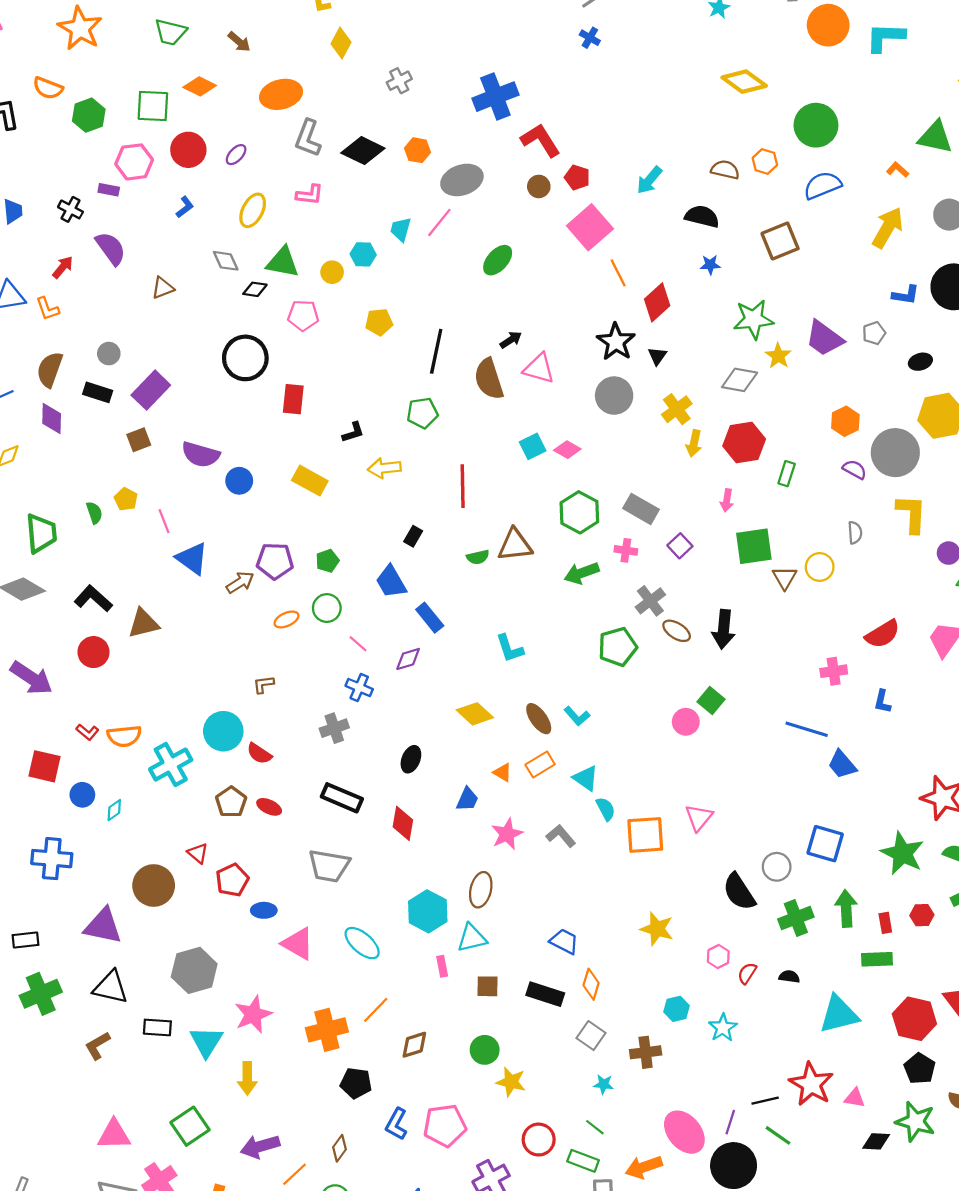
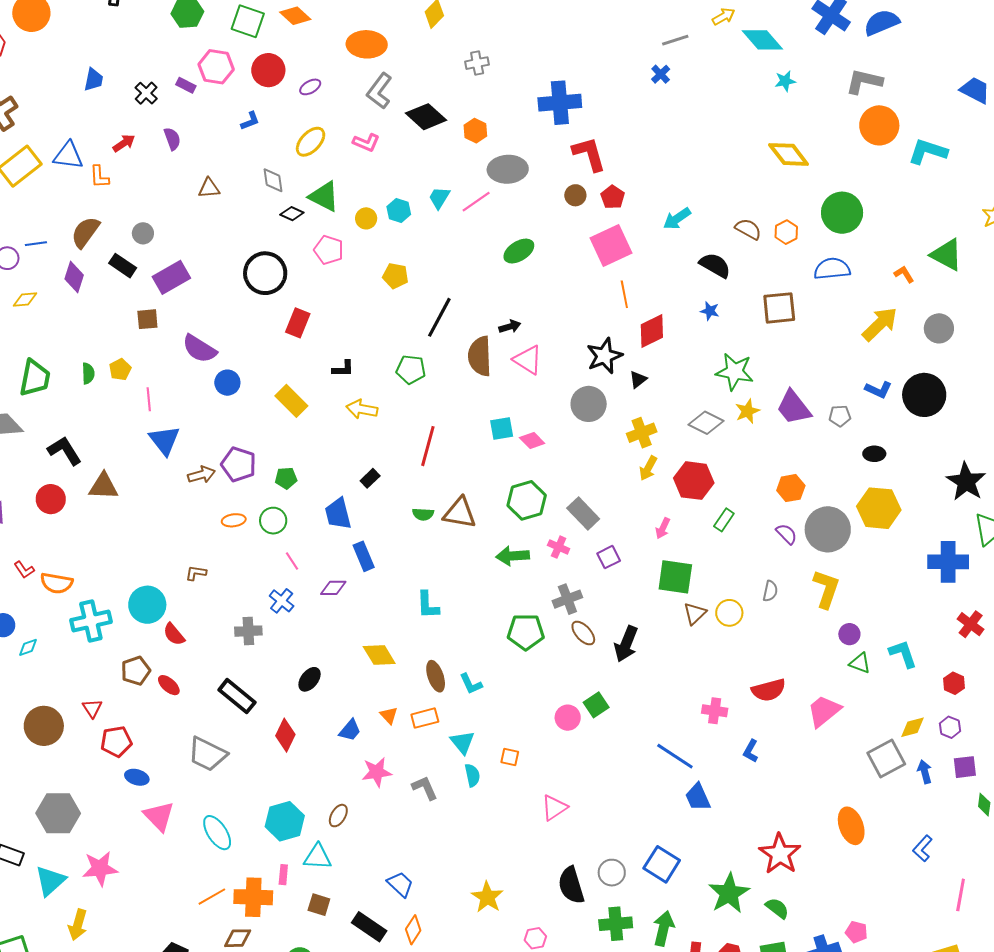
purple semicircle: (111, 248) -> (172, 139), size x0.7
orange square: (645, 835) -> (510, 757), moved, size x0.5
brown ellipse: (481, 890) -> (338, 816), size x0.7
orange cross: (327, 1030) -> (253, 897), moved

